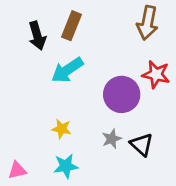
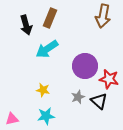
red star: (156, 74) -> (109, 79), moved

